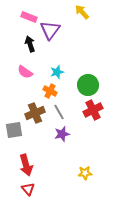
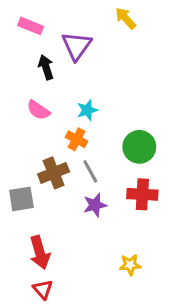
pink rectangle: (29, 17) -> (31, 26), moved
green circle: (88, 85) -> (139, 147), moved
red cross: (93, 110) -> (142, 194), moved, turned 30

